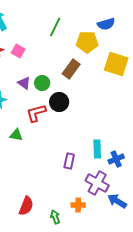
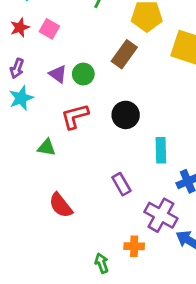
black circle: (59, 102) -> (126, 115), moved
cyan rectangle: (97, 149) -> (161, 150), moved
purple rectangle: (69, 161) -> (121, 184), turned -42
red semicircle: (26, 206) -> (61, 205), moved, turned 120

